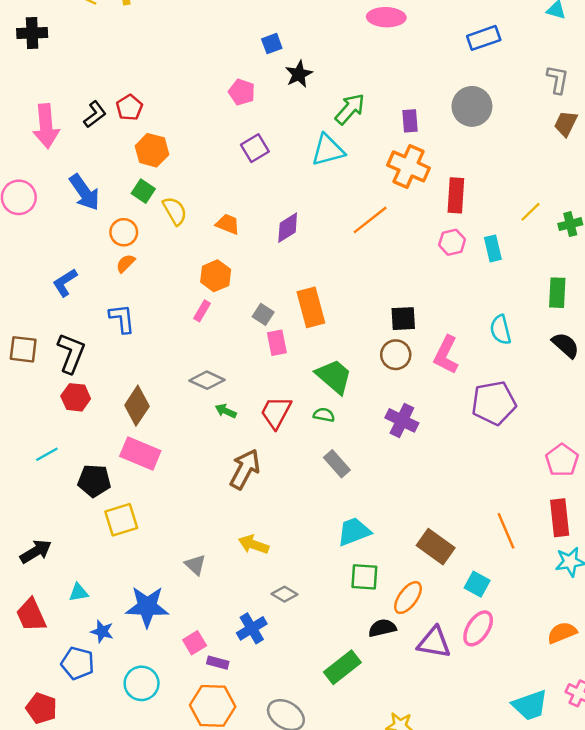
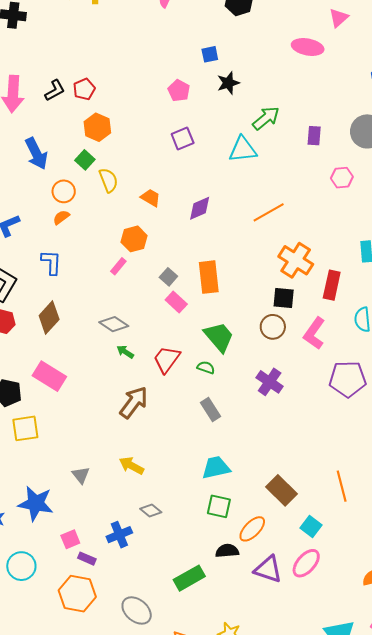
orange cross: (409, 166) -> (296, 260), moved
red rectangle: (456, 195) -> (332, 285), moved
pink hexagon: (452, 242) -> (342, 178), moved
pink rectangle: (277, 343) -> (176, 302), turned -45
brown diamond: (137, 406) -> (49, 318), moved

